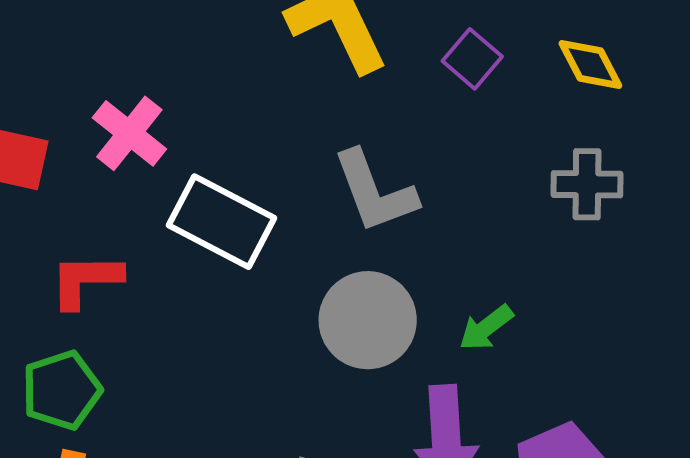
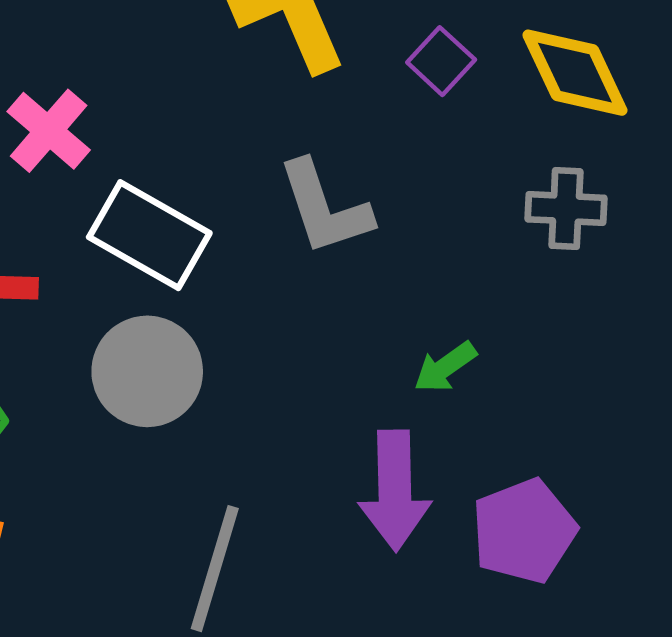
yellow diamond: (590, 64) -> (575, 73), size x1.5
gray circle: (368, 320) -> (147, 371), moved

